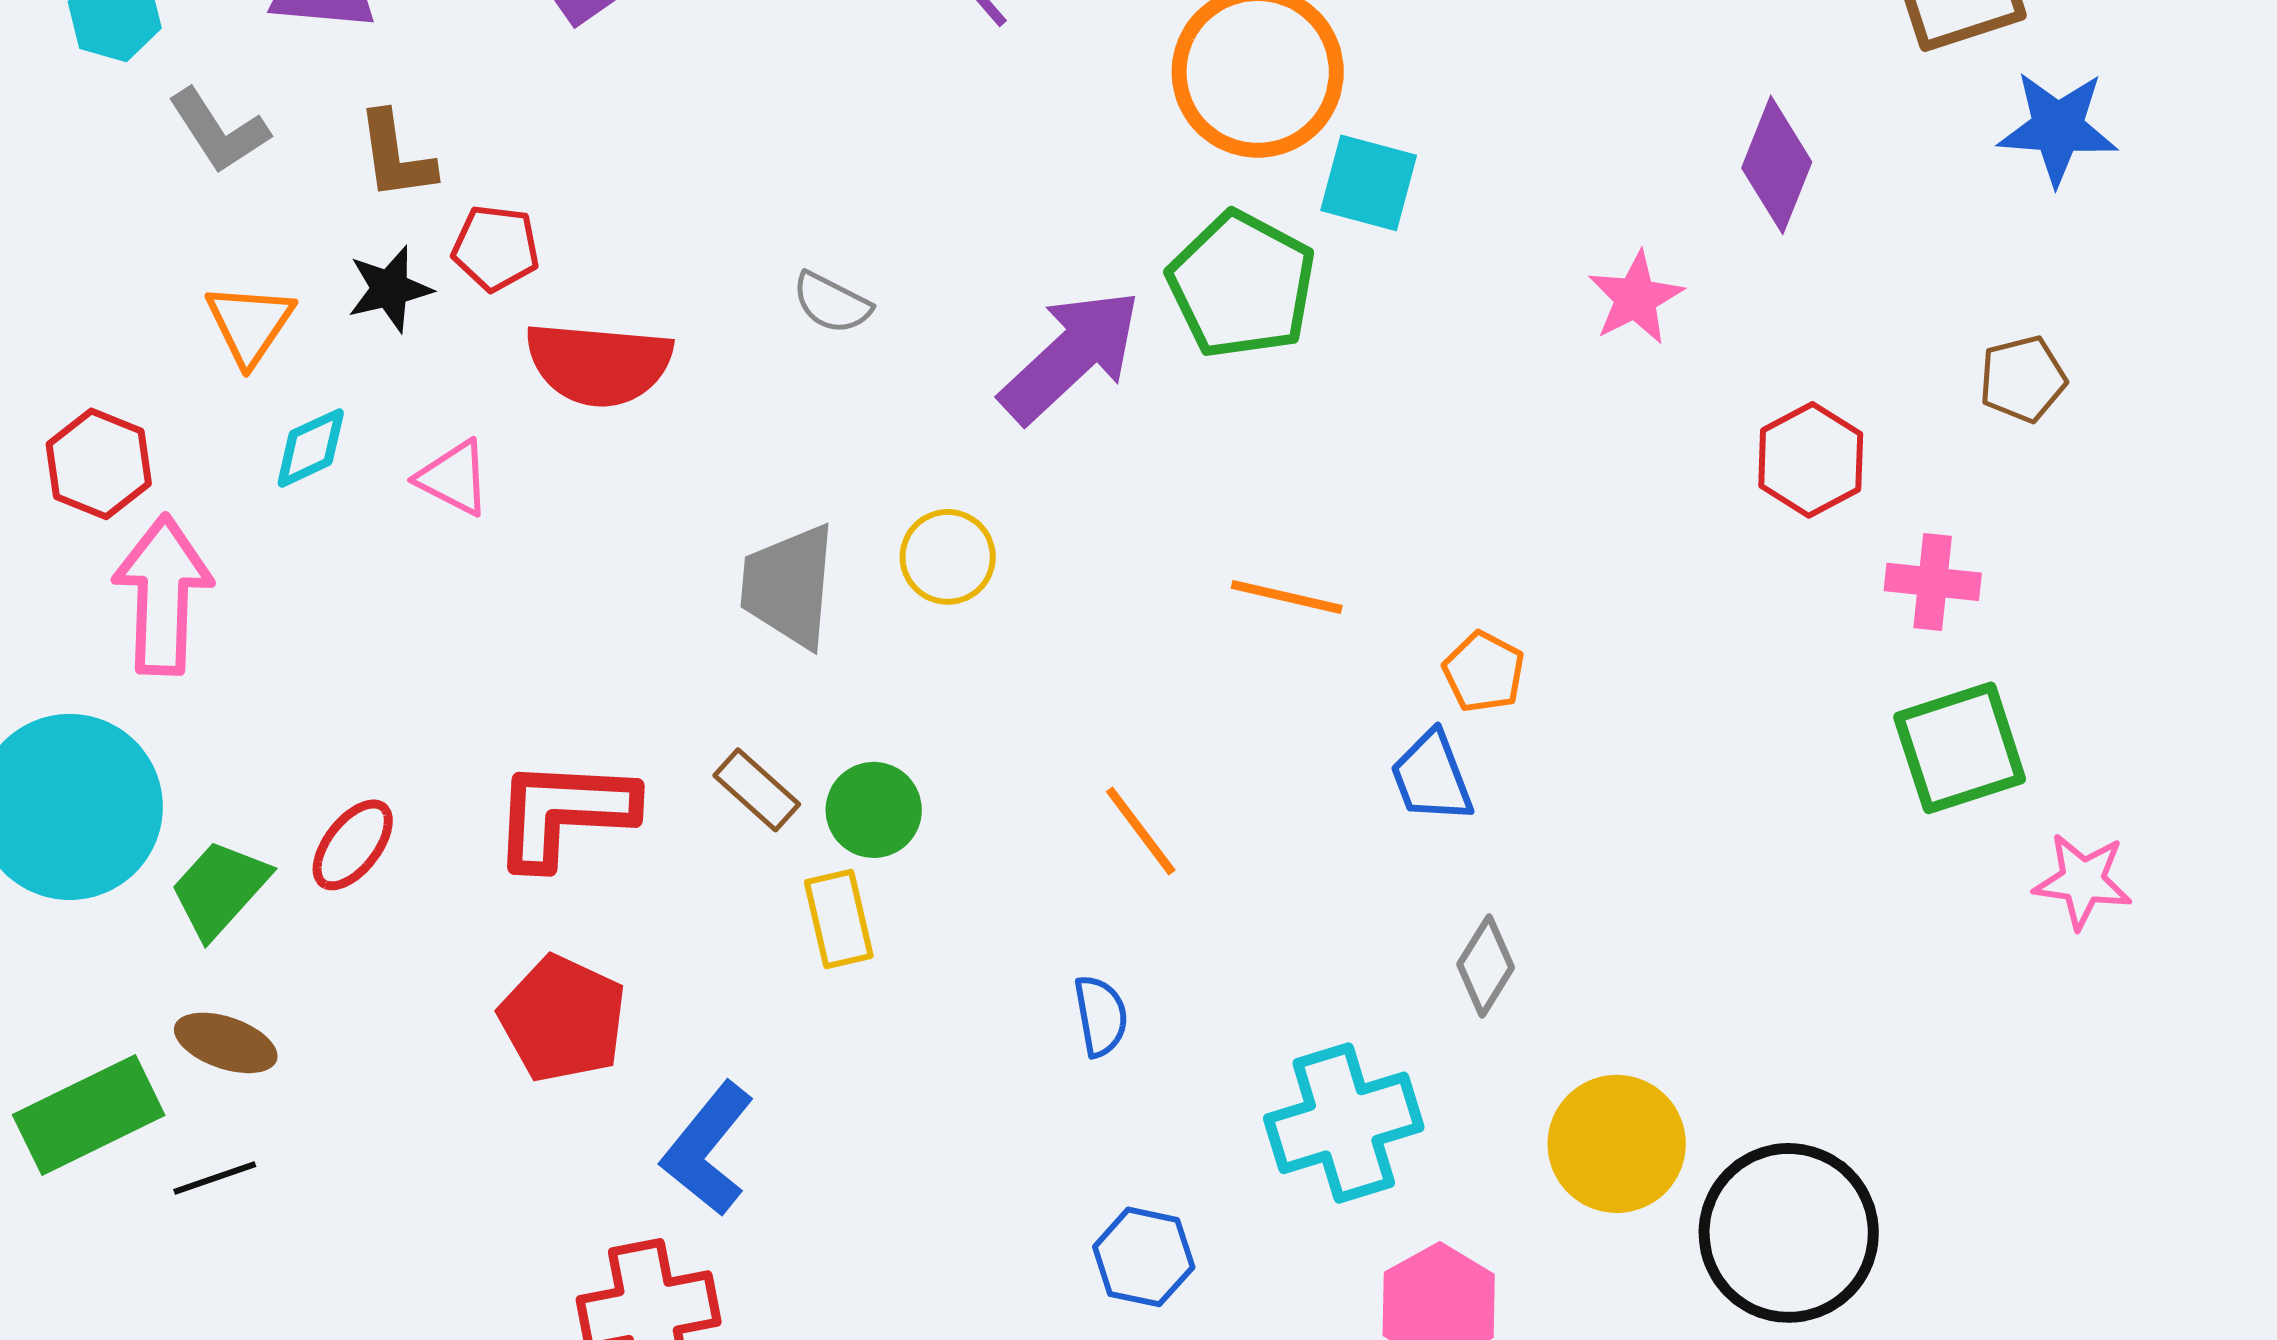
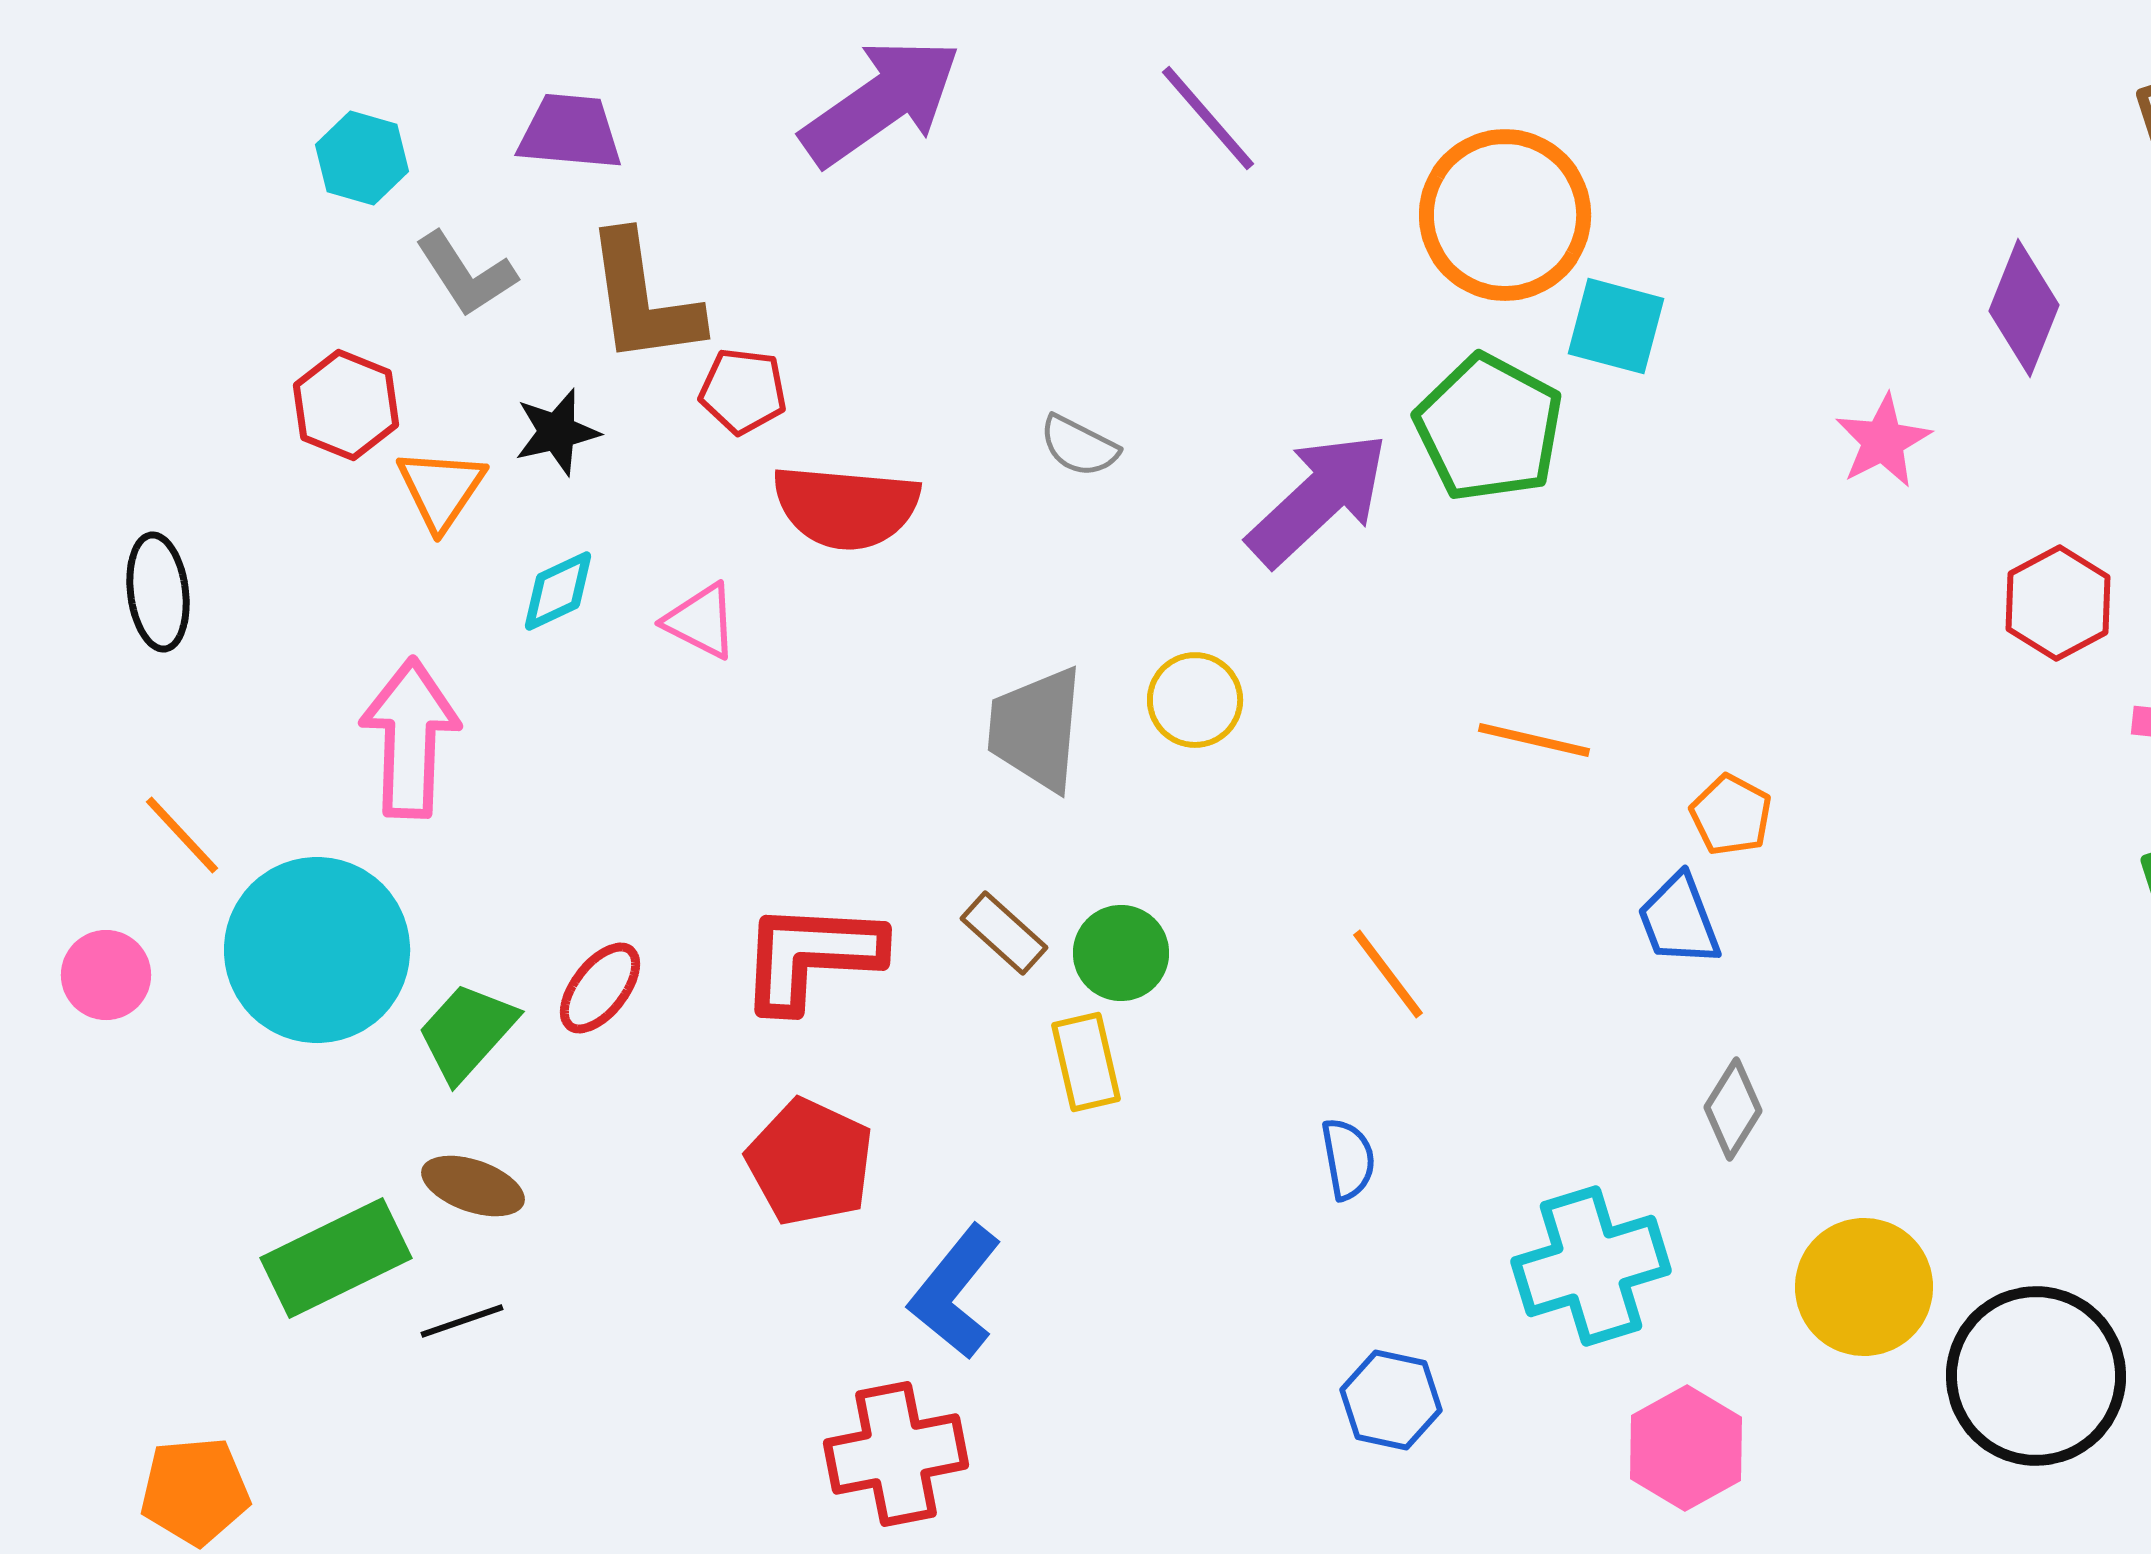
brown L-shape: (396, 156) -> (643, 299), size x1.5
black star: (390, 289) -> (557, 432), moved
orange triangle: (250, 324) -> (441, 489), moved
red hexagon: (99, 464) -> (346, 405), moved

